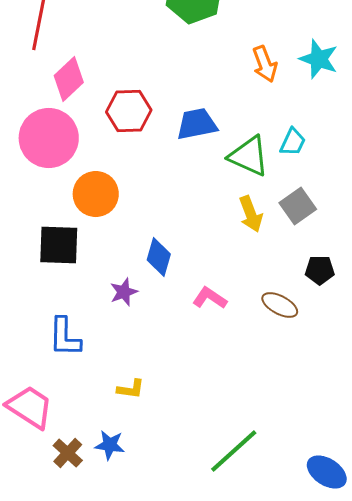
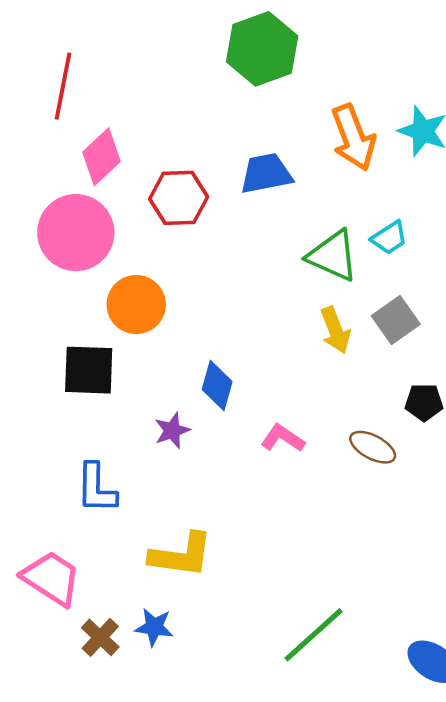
orange arrow: (265, 64) -> (353, 137), size x1.4
blue trapezoid: (197, 124) -> (266, 173), moved
cyan trapezoid: (293, 142) -> (389, 238), turned 32
yellow L-shape: (131, 389) -> (181, 555), size x1.8

